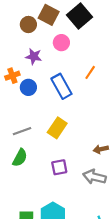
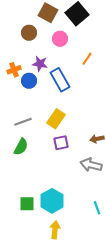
brown circle: (28, 25) -> (29, 33), moved
purple star: (34, 56) -> (40, 64), moved
orange line: (90, 72) -> (87, 59), moved
purple square: (59, 167) -> (61, 143), moved

